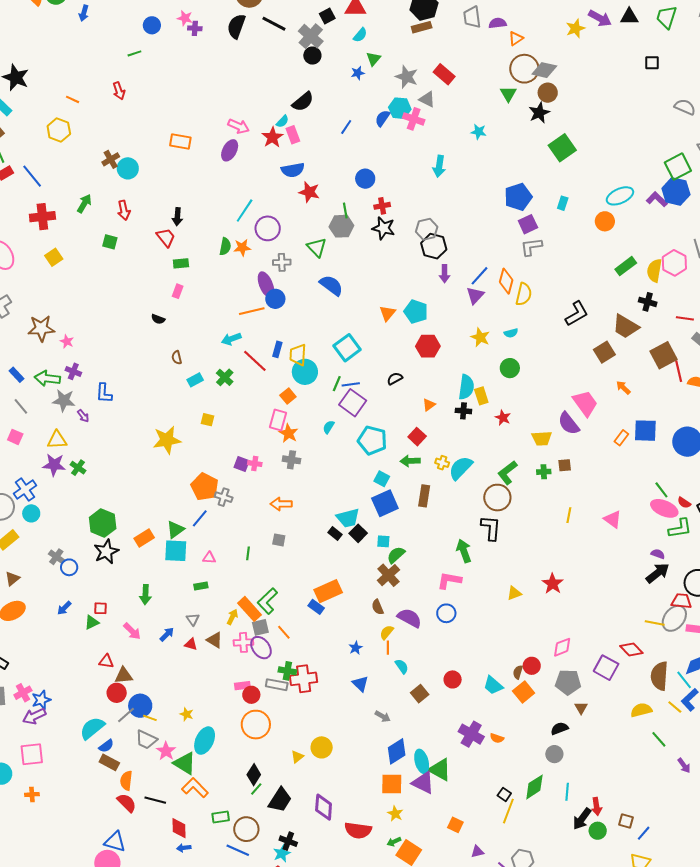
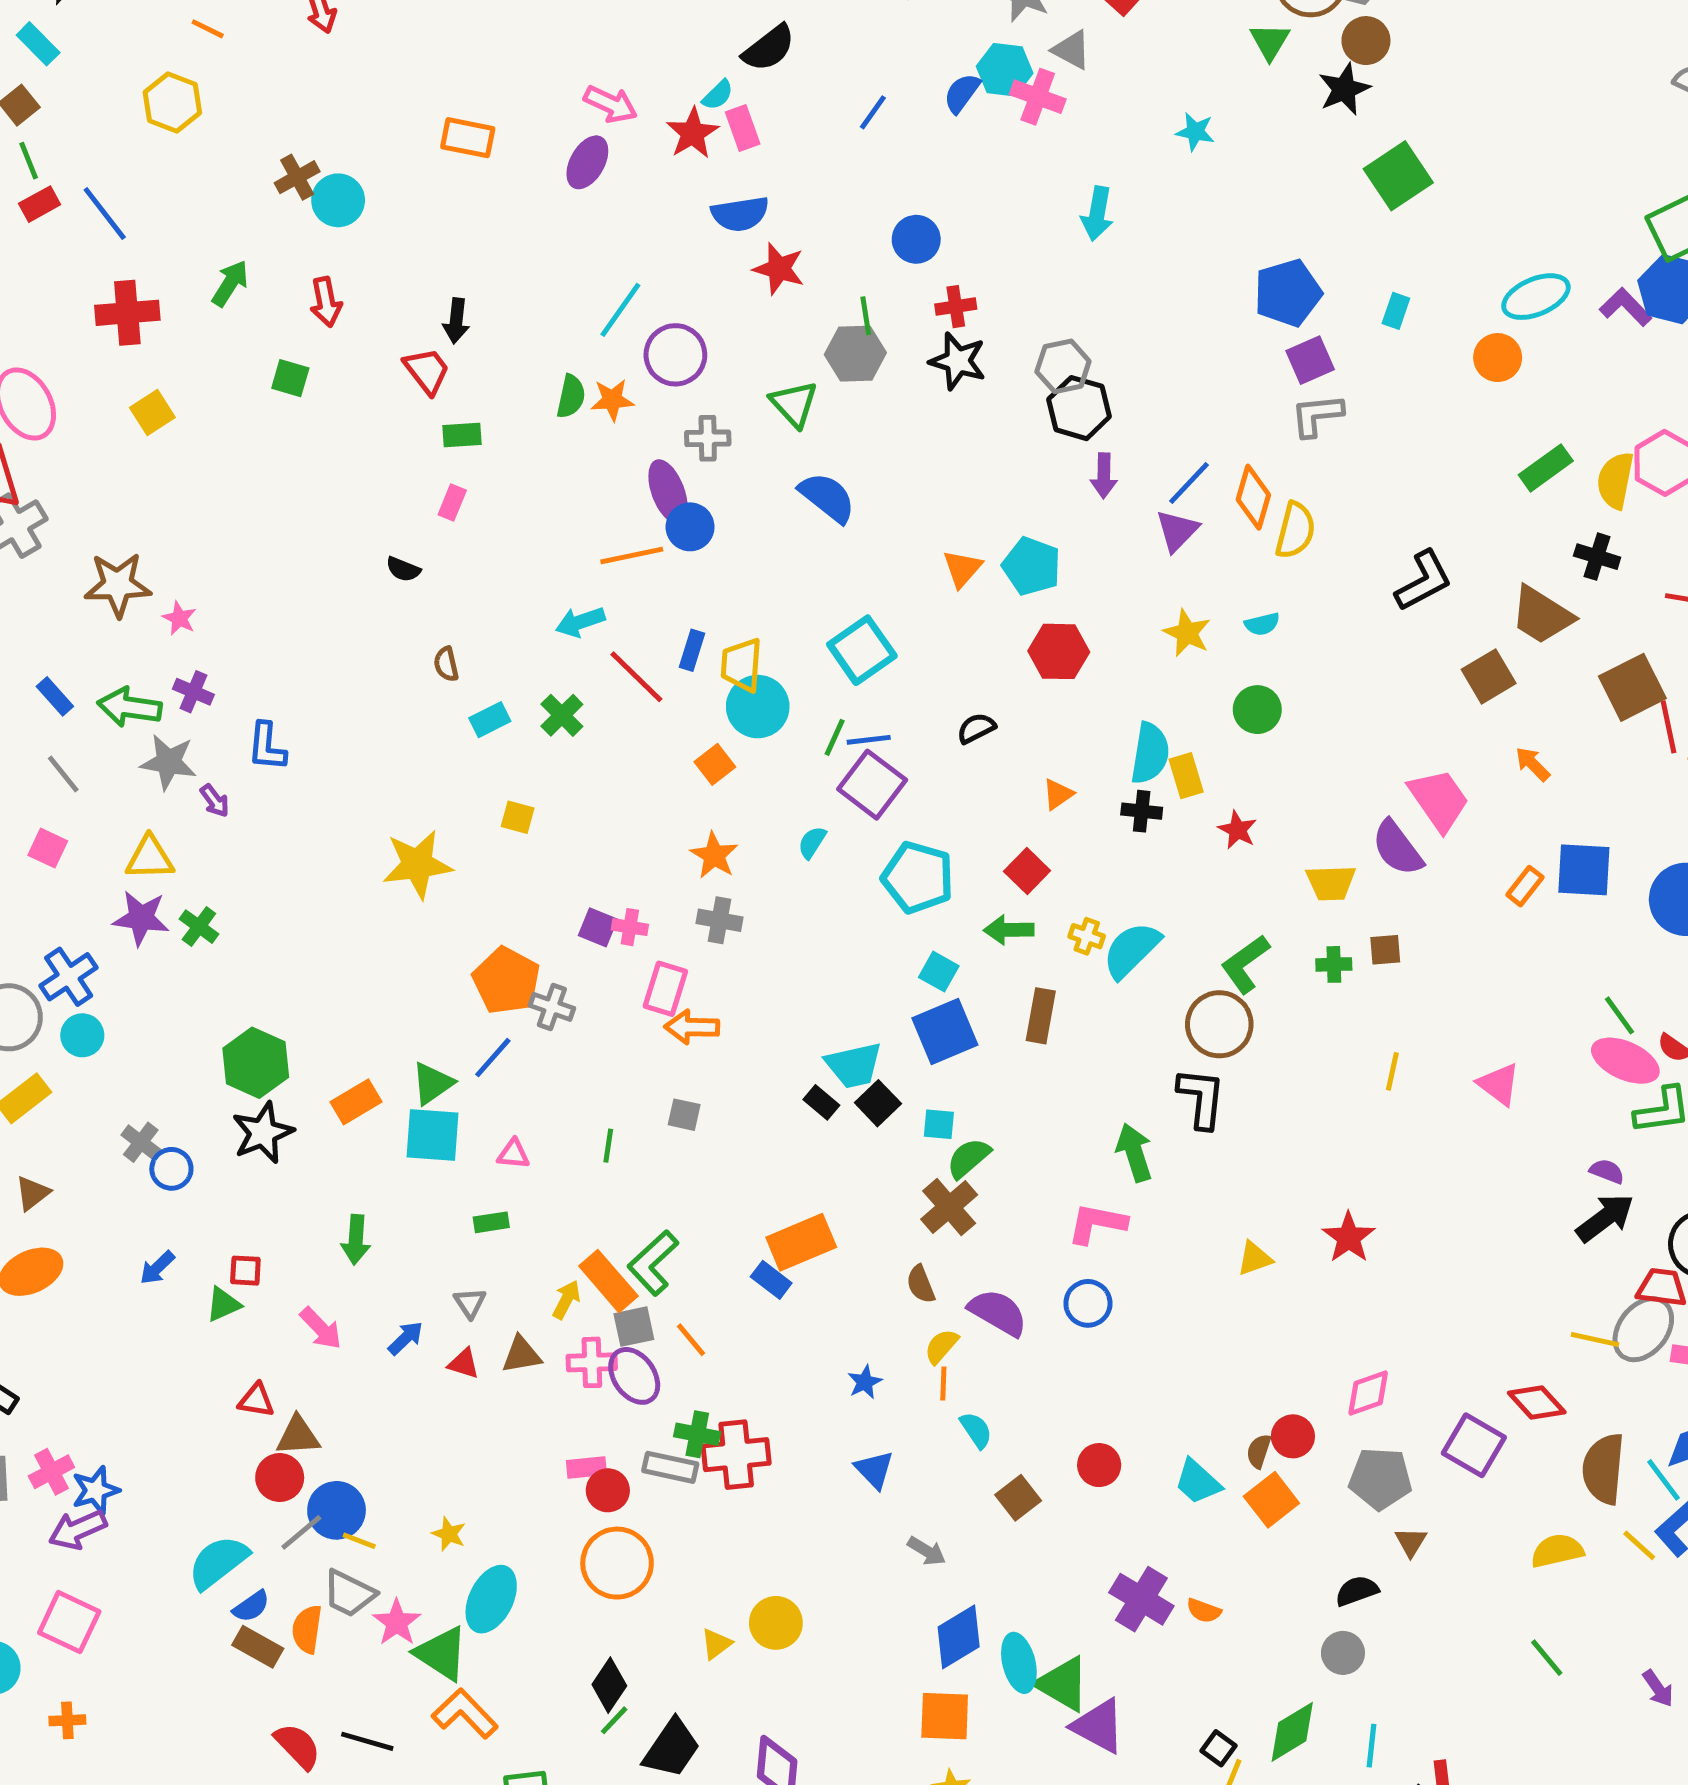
pink rectangle: (278, 420) -> (665, 989), moved
brown triangle: (215, 640) -> (521, 1355), turned -42
green line: (659, 739) -> (1547, 1658), moved
pink square: (32, 754) -> (69, 1622), turned 30
orange semicircle: (126, 781) -> (307, 1629), moved
purple triangle: (423, 783) -> (1098, 1726), moved

